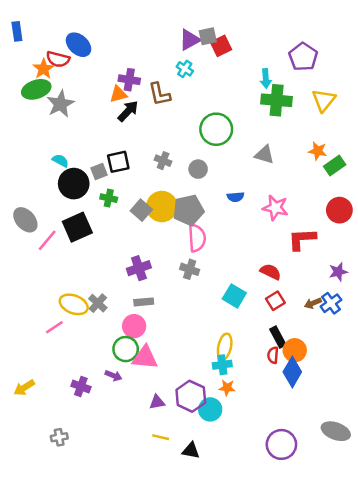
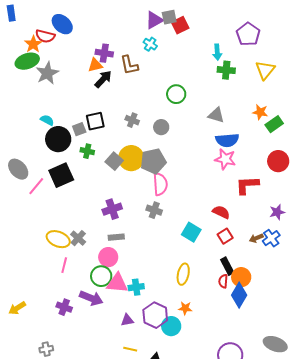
green cross: (277, 100) -> (226, 70), size x0.7
green circle: (216, 129) -> (176, 94), size x0.7
blue semicircle: (236, 197) -> (227, 140), moved, size x1.6
pink line: (54, 327) -> (64, 265), moved, turned -42
cyan cross: (222, 365) -> (136, 287), moved
purple arrow: (114, 376) -> (91, 298), size x1.6

